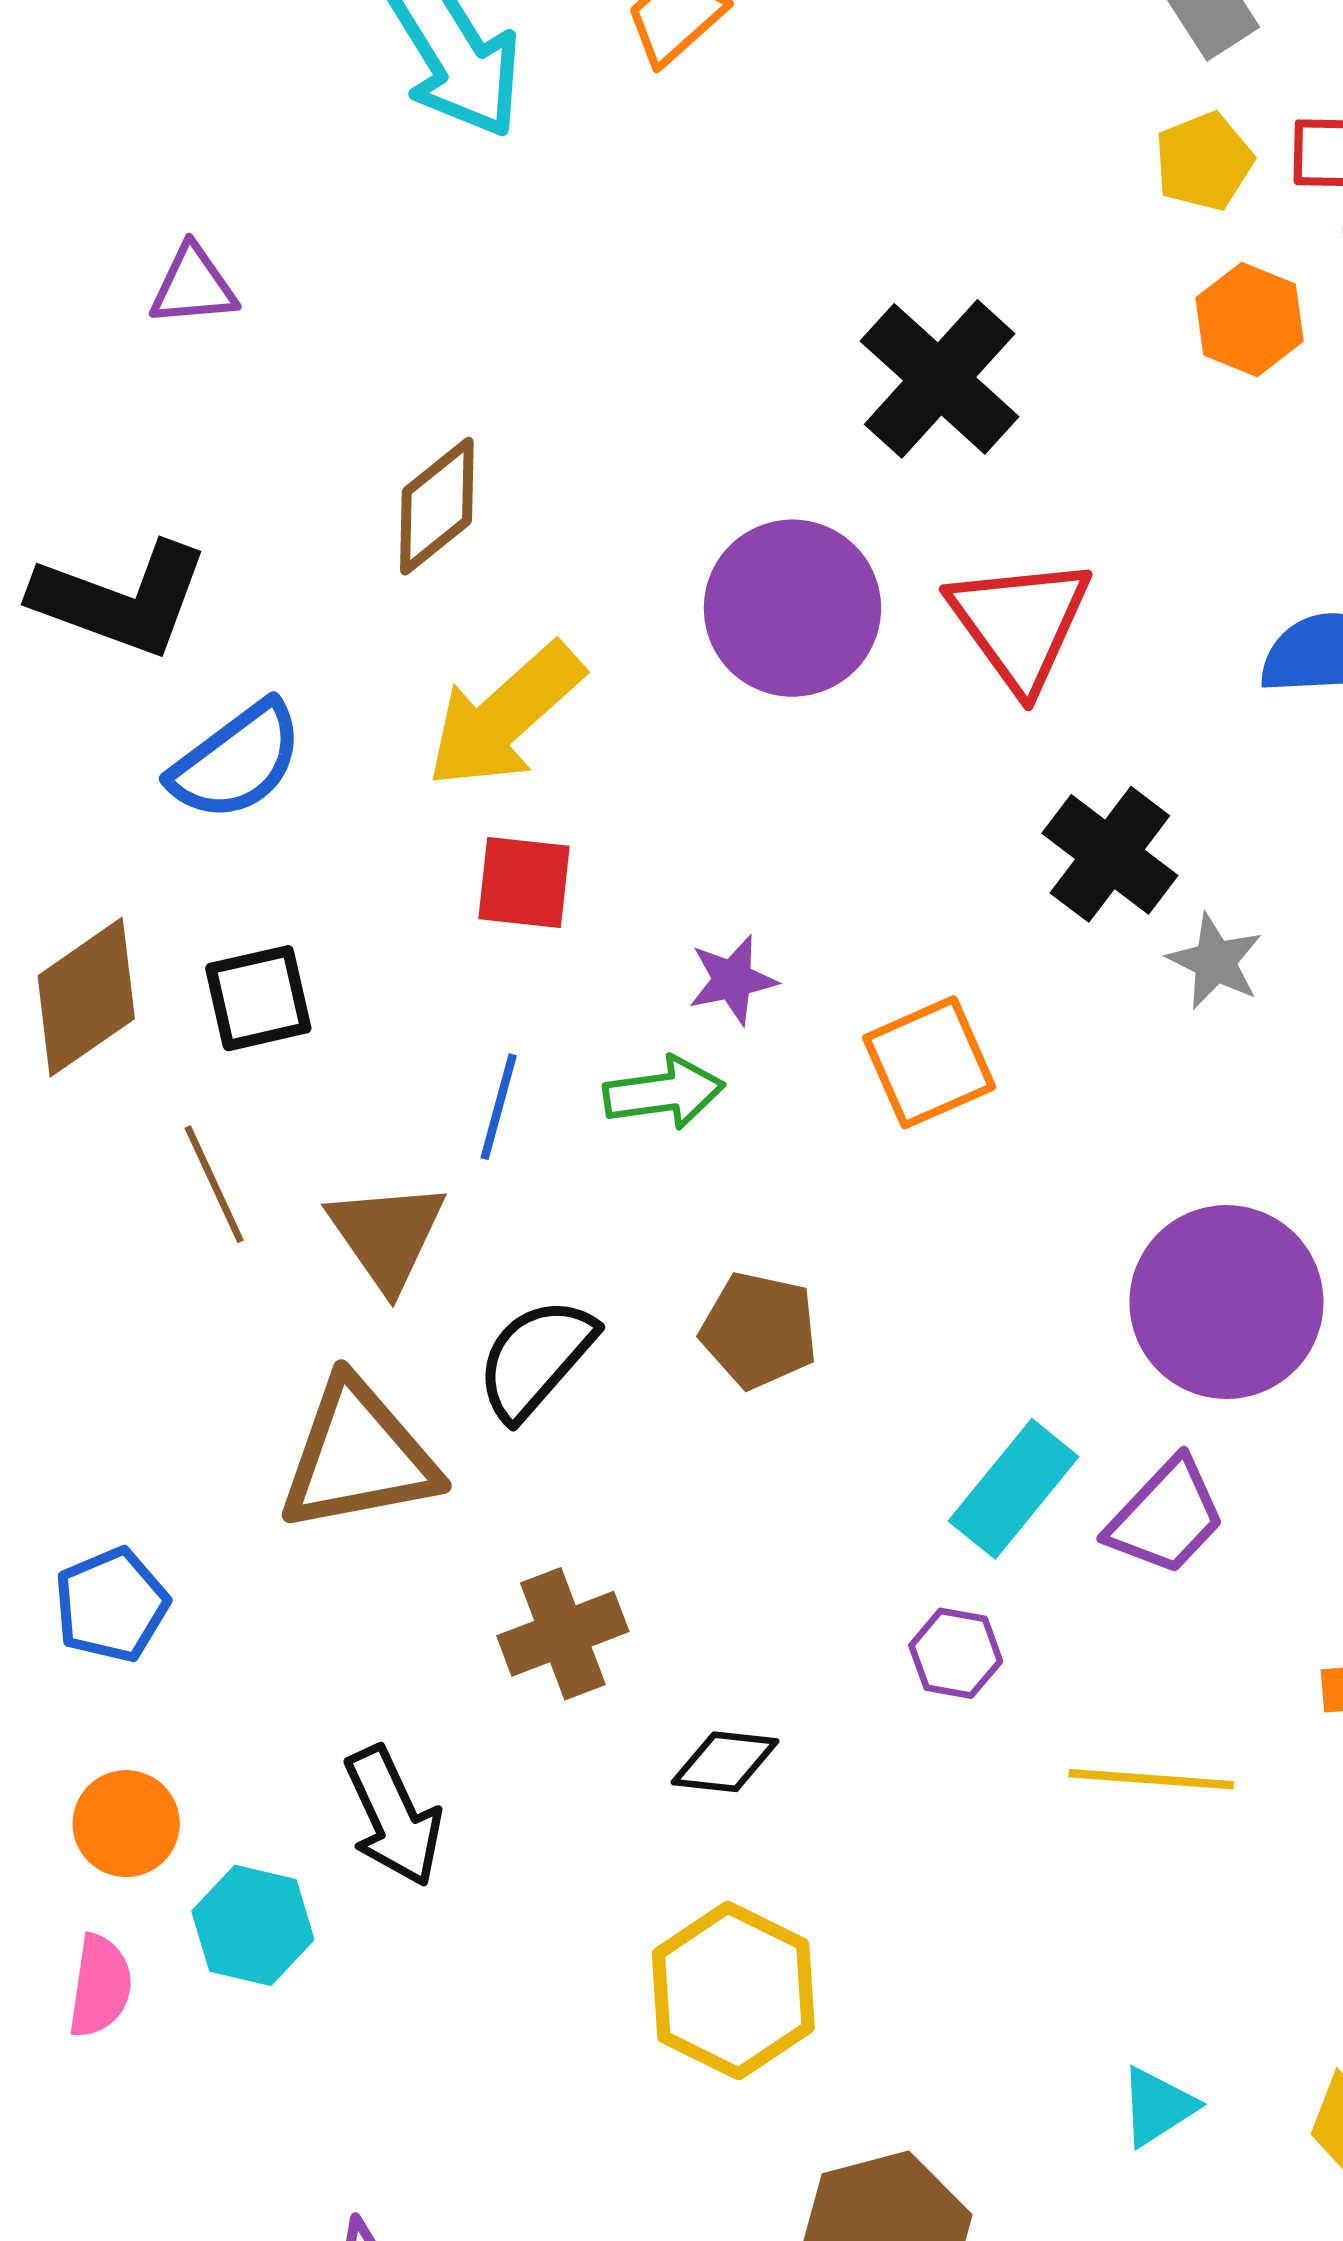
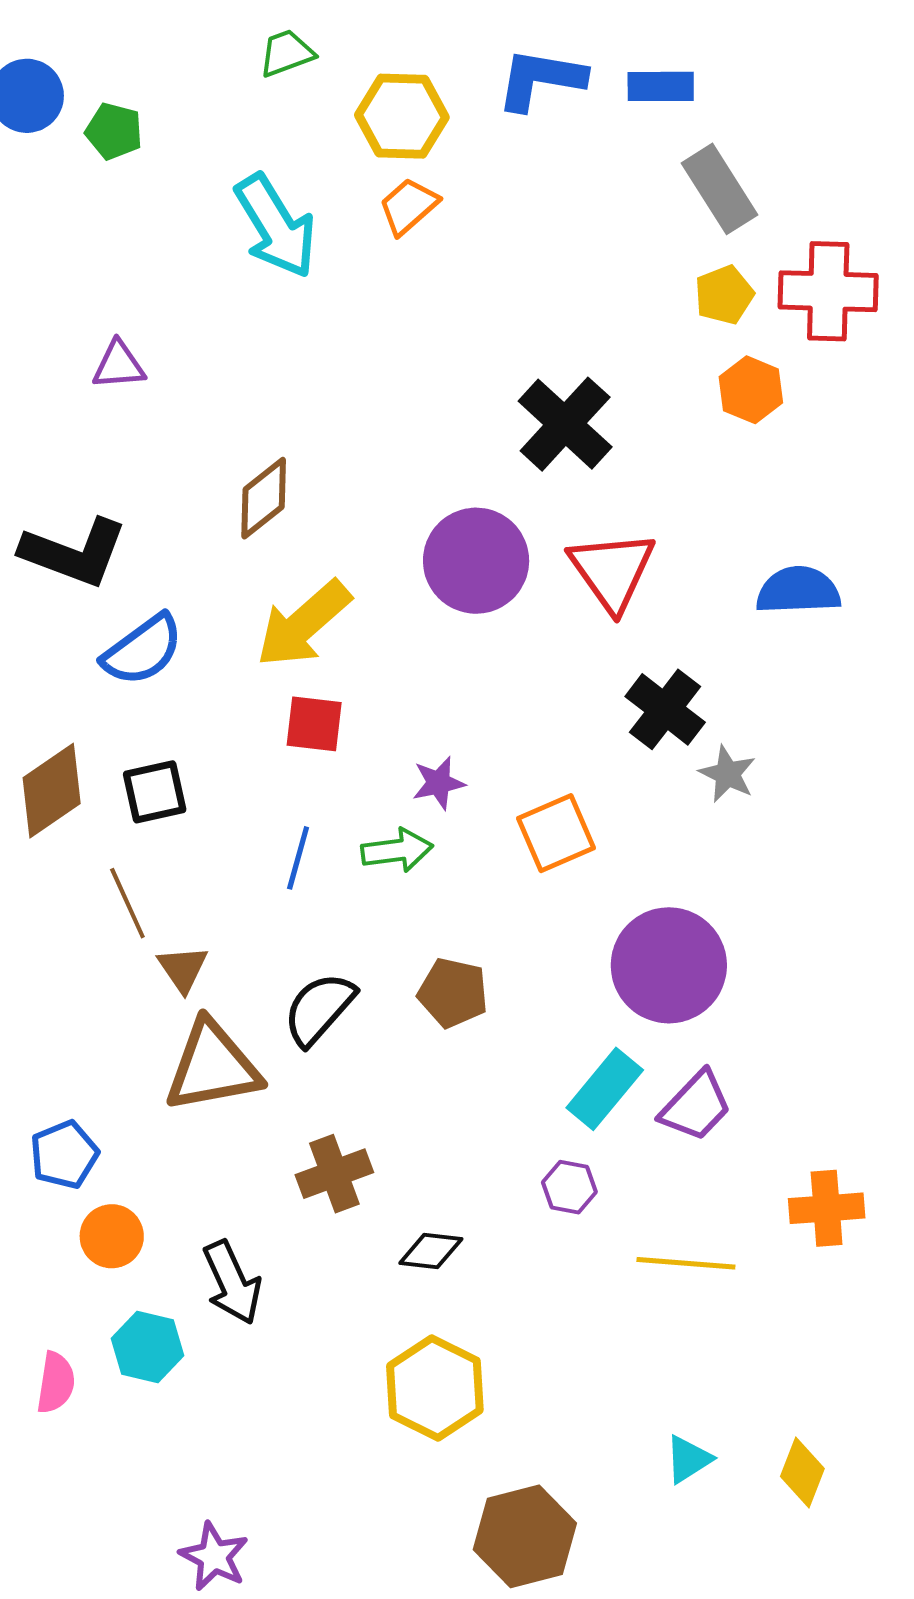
brown triangle: (387, 1235) -> (183, 969), moved, size x0.7
purple circle: (1226, 1302) -> (669, 965), moved
orange circle: (126, 1824) -> (112, 1236), moved

